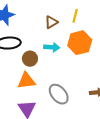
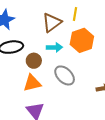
brown triangle: (51, 22) -> (52, 23), size x1.5
gray ellipse: (59, 94) -> (65, 75), moved

